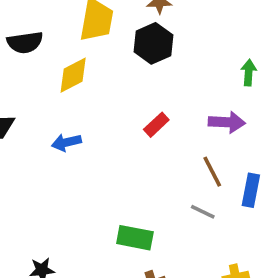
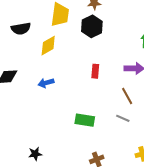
red rectangle: (156, 125) -> (95, 71), turned -40
green rectangle: (135, 238) -> (85, 120), moved

